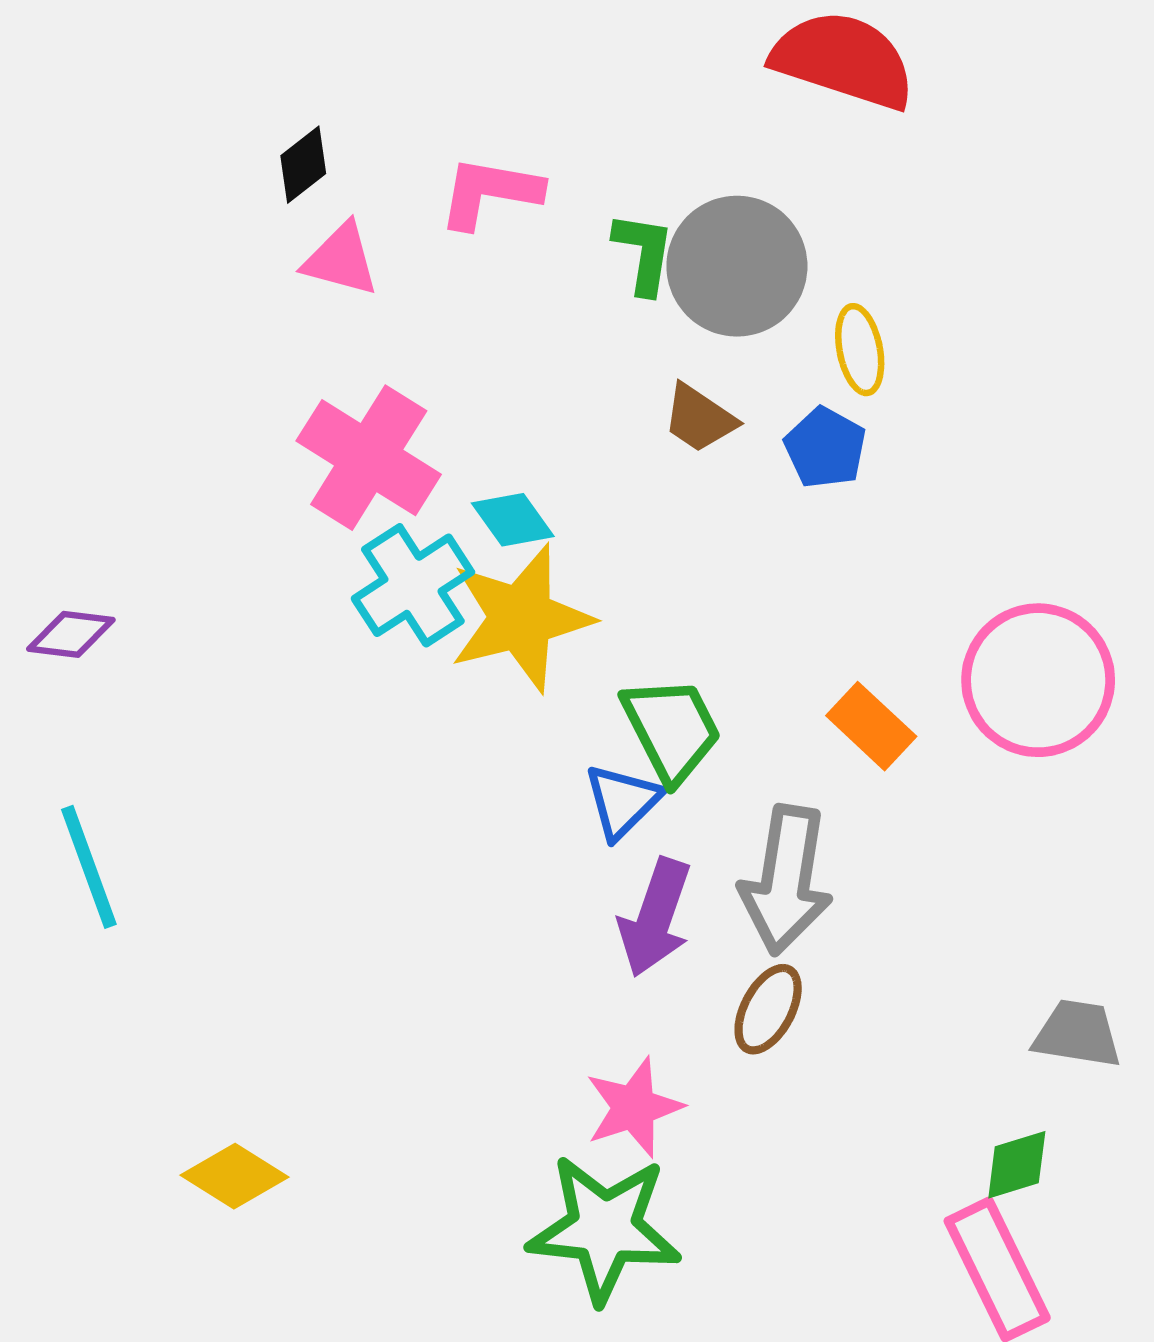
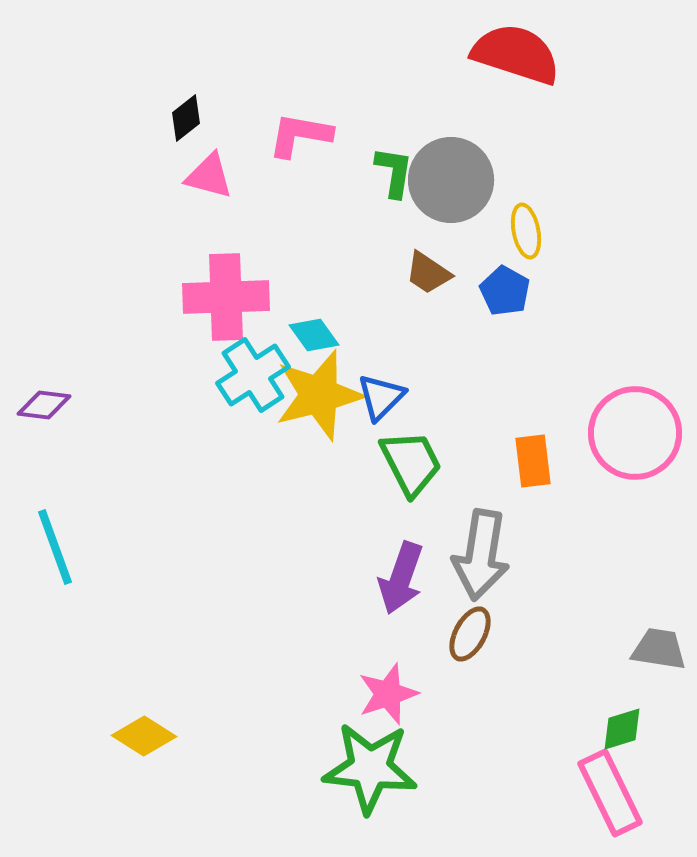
pink cross: (369, 458) -> (226, 297), turned -34
orange rectangle: (871, 726) -> (533, 461), turned 40
blue triangle: (622, 801) -> (381, 397), moved

